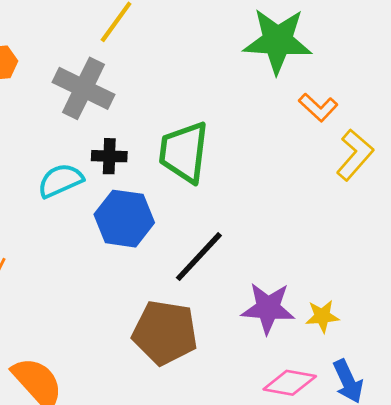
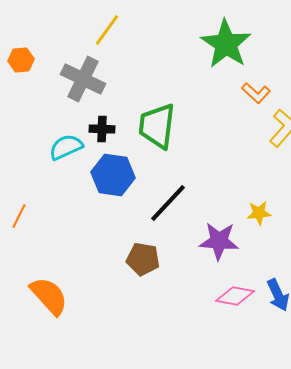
green star: (278, 41) -> (226, 44), turned 30
yellow star: (322, 316) -> (259, 213), moved
brown pentagon: (165, 333) -> (143, 259), size x0.7

